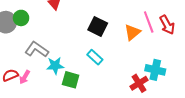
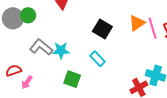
orange triangle: (132, 32) -> (137, 23), moved
cyan star: (55, 66) -> (61, 50), moved
pink arrow: (25, 77) -> (27, 82), moved

